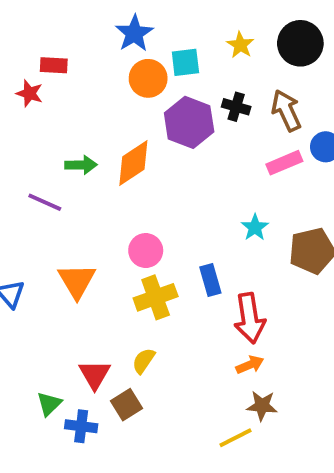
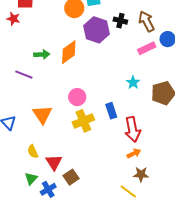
yellow semicircle: (144, 361) -> (33, 152), moved, turned -56
blue cross: (81, 426) -> (48, 189), turned -35
yellow line: (236, 438) -> (128, 192), turned 66

